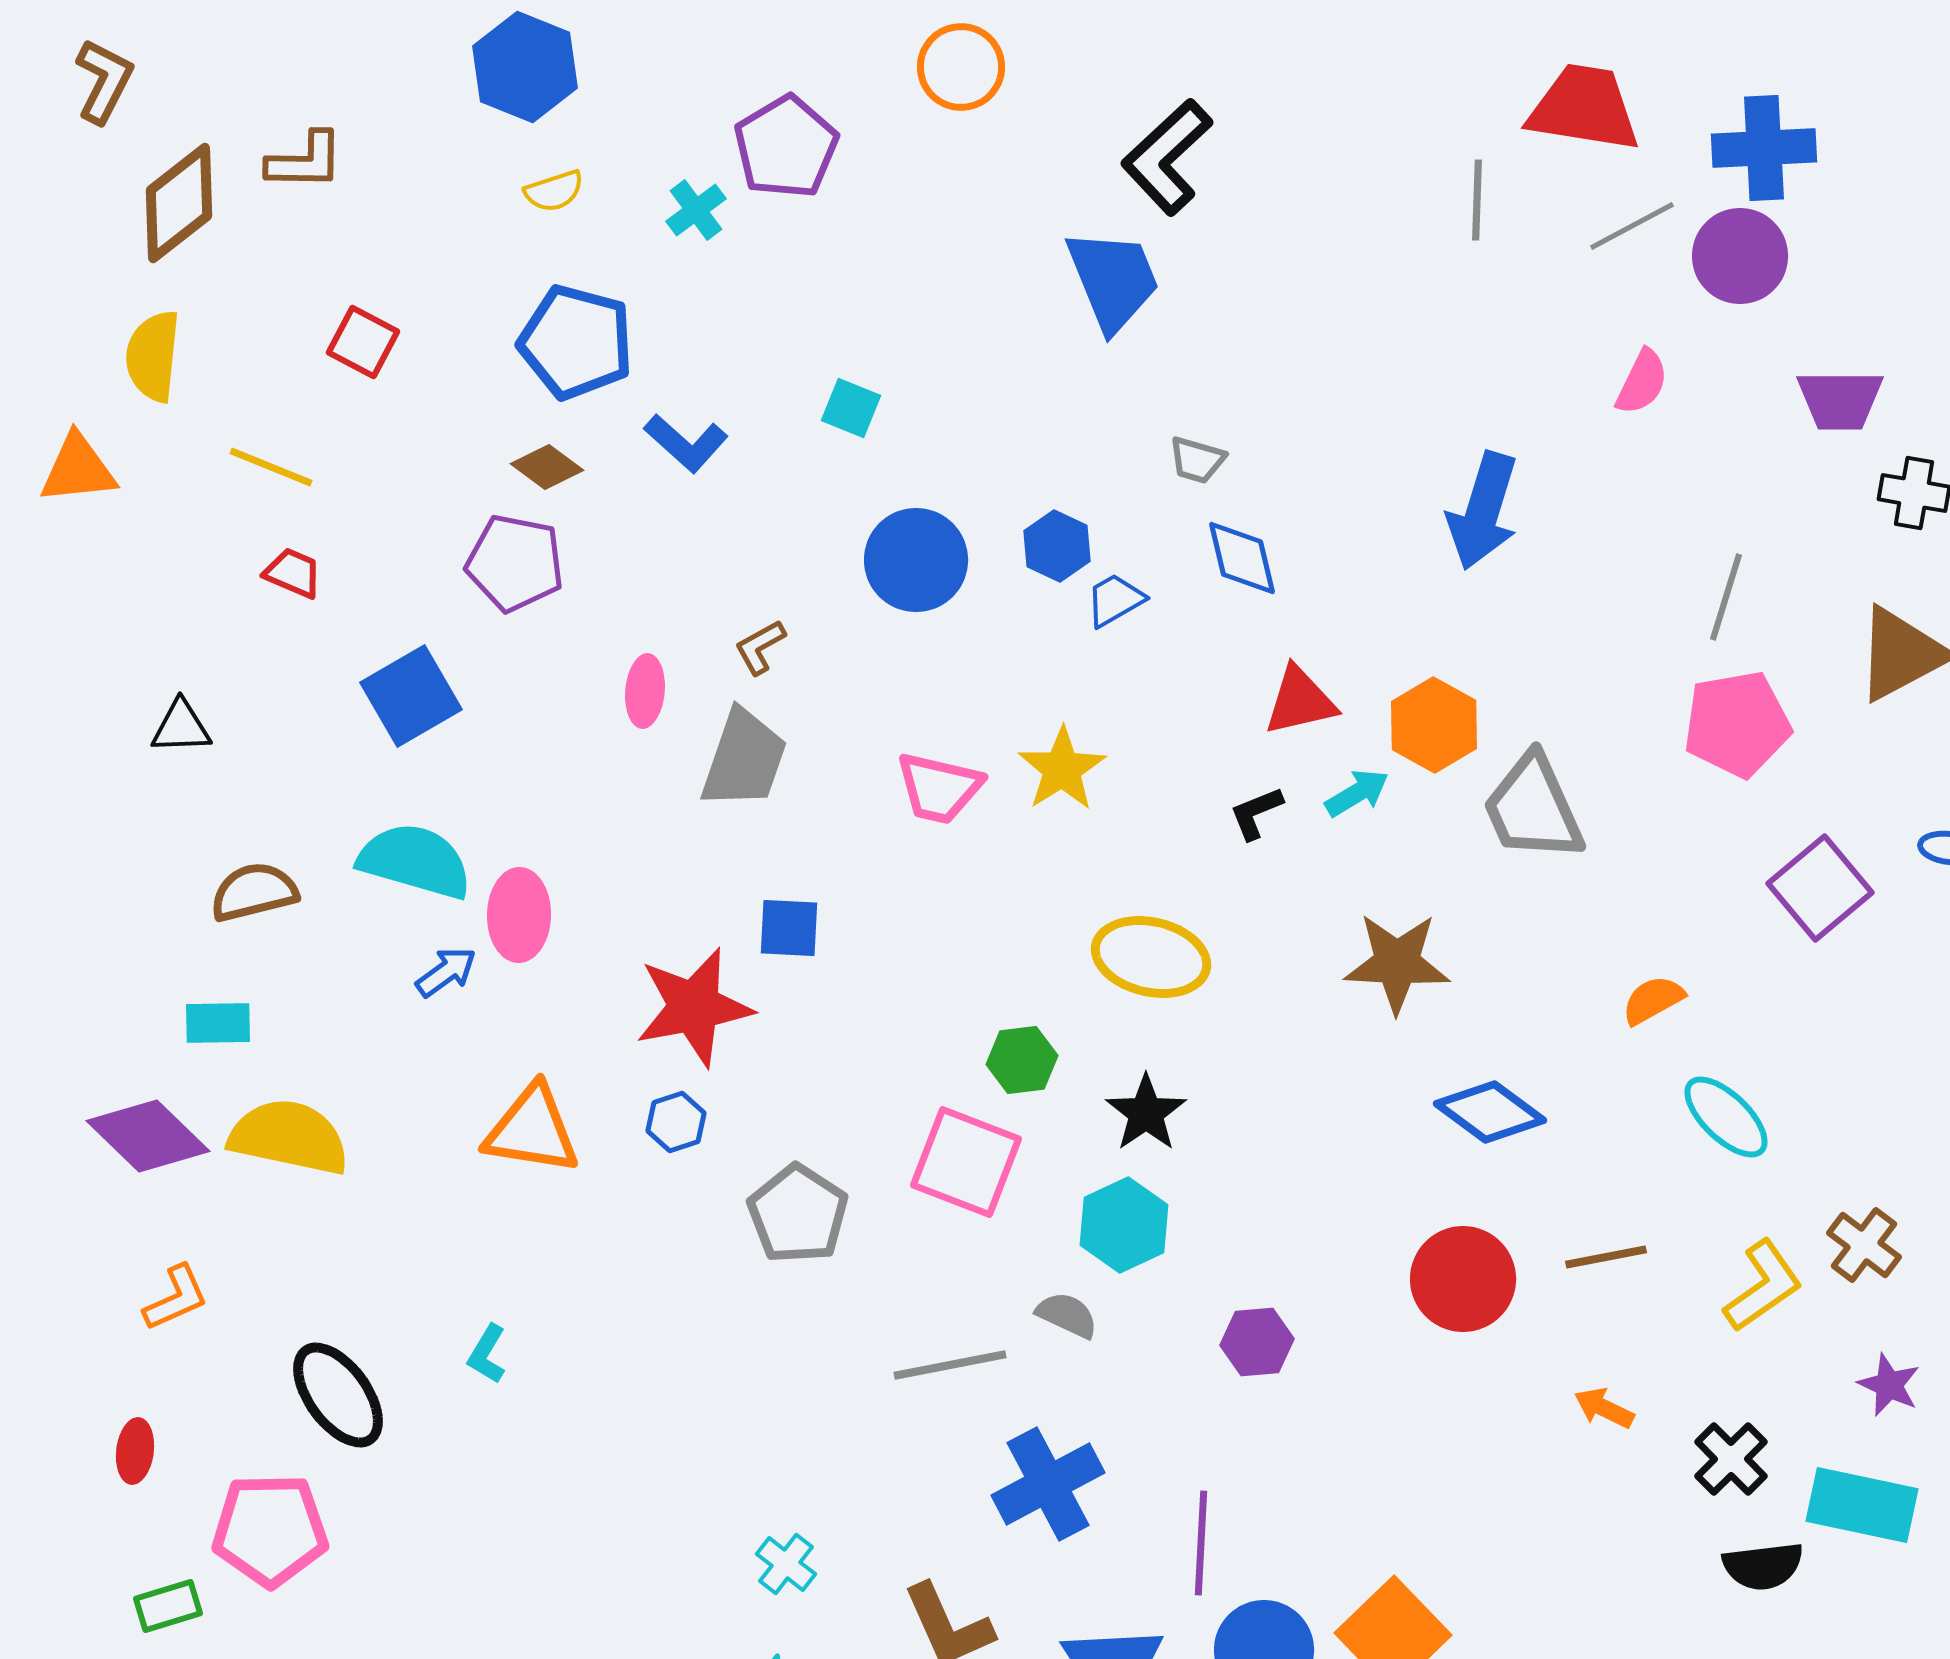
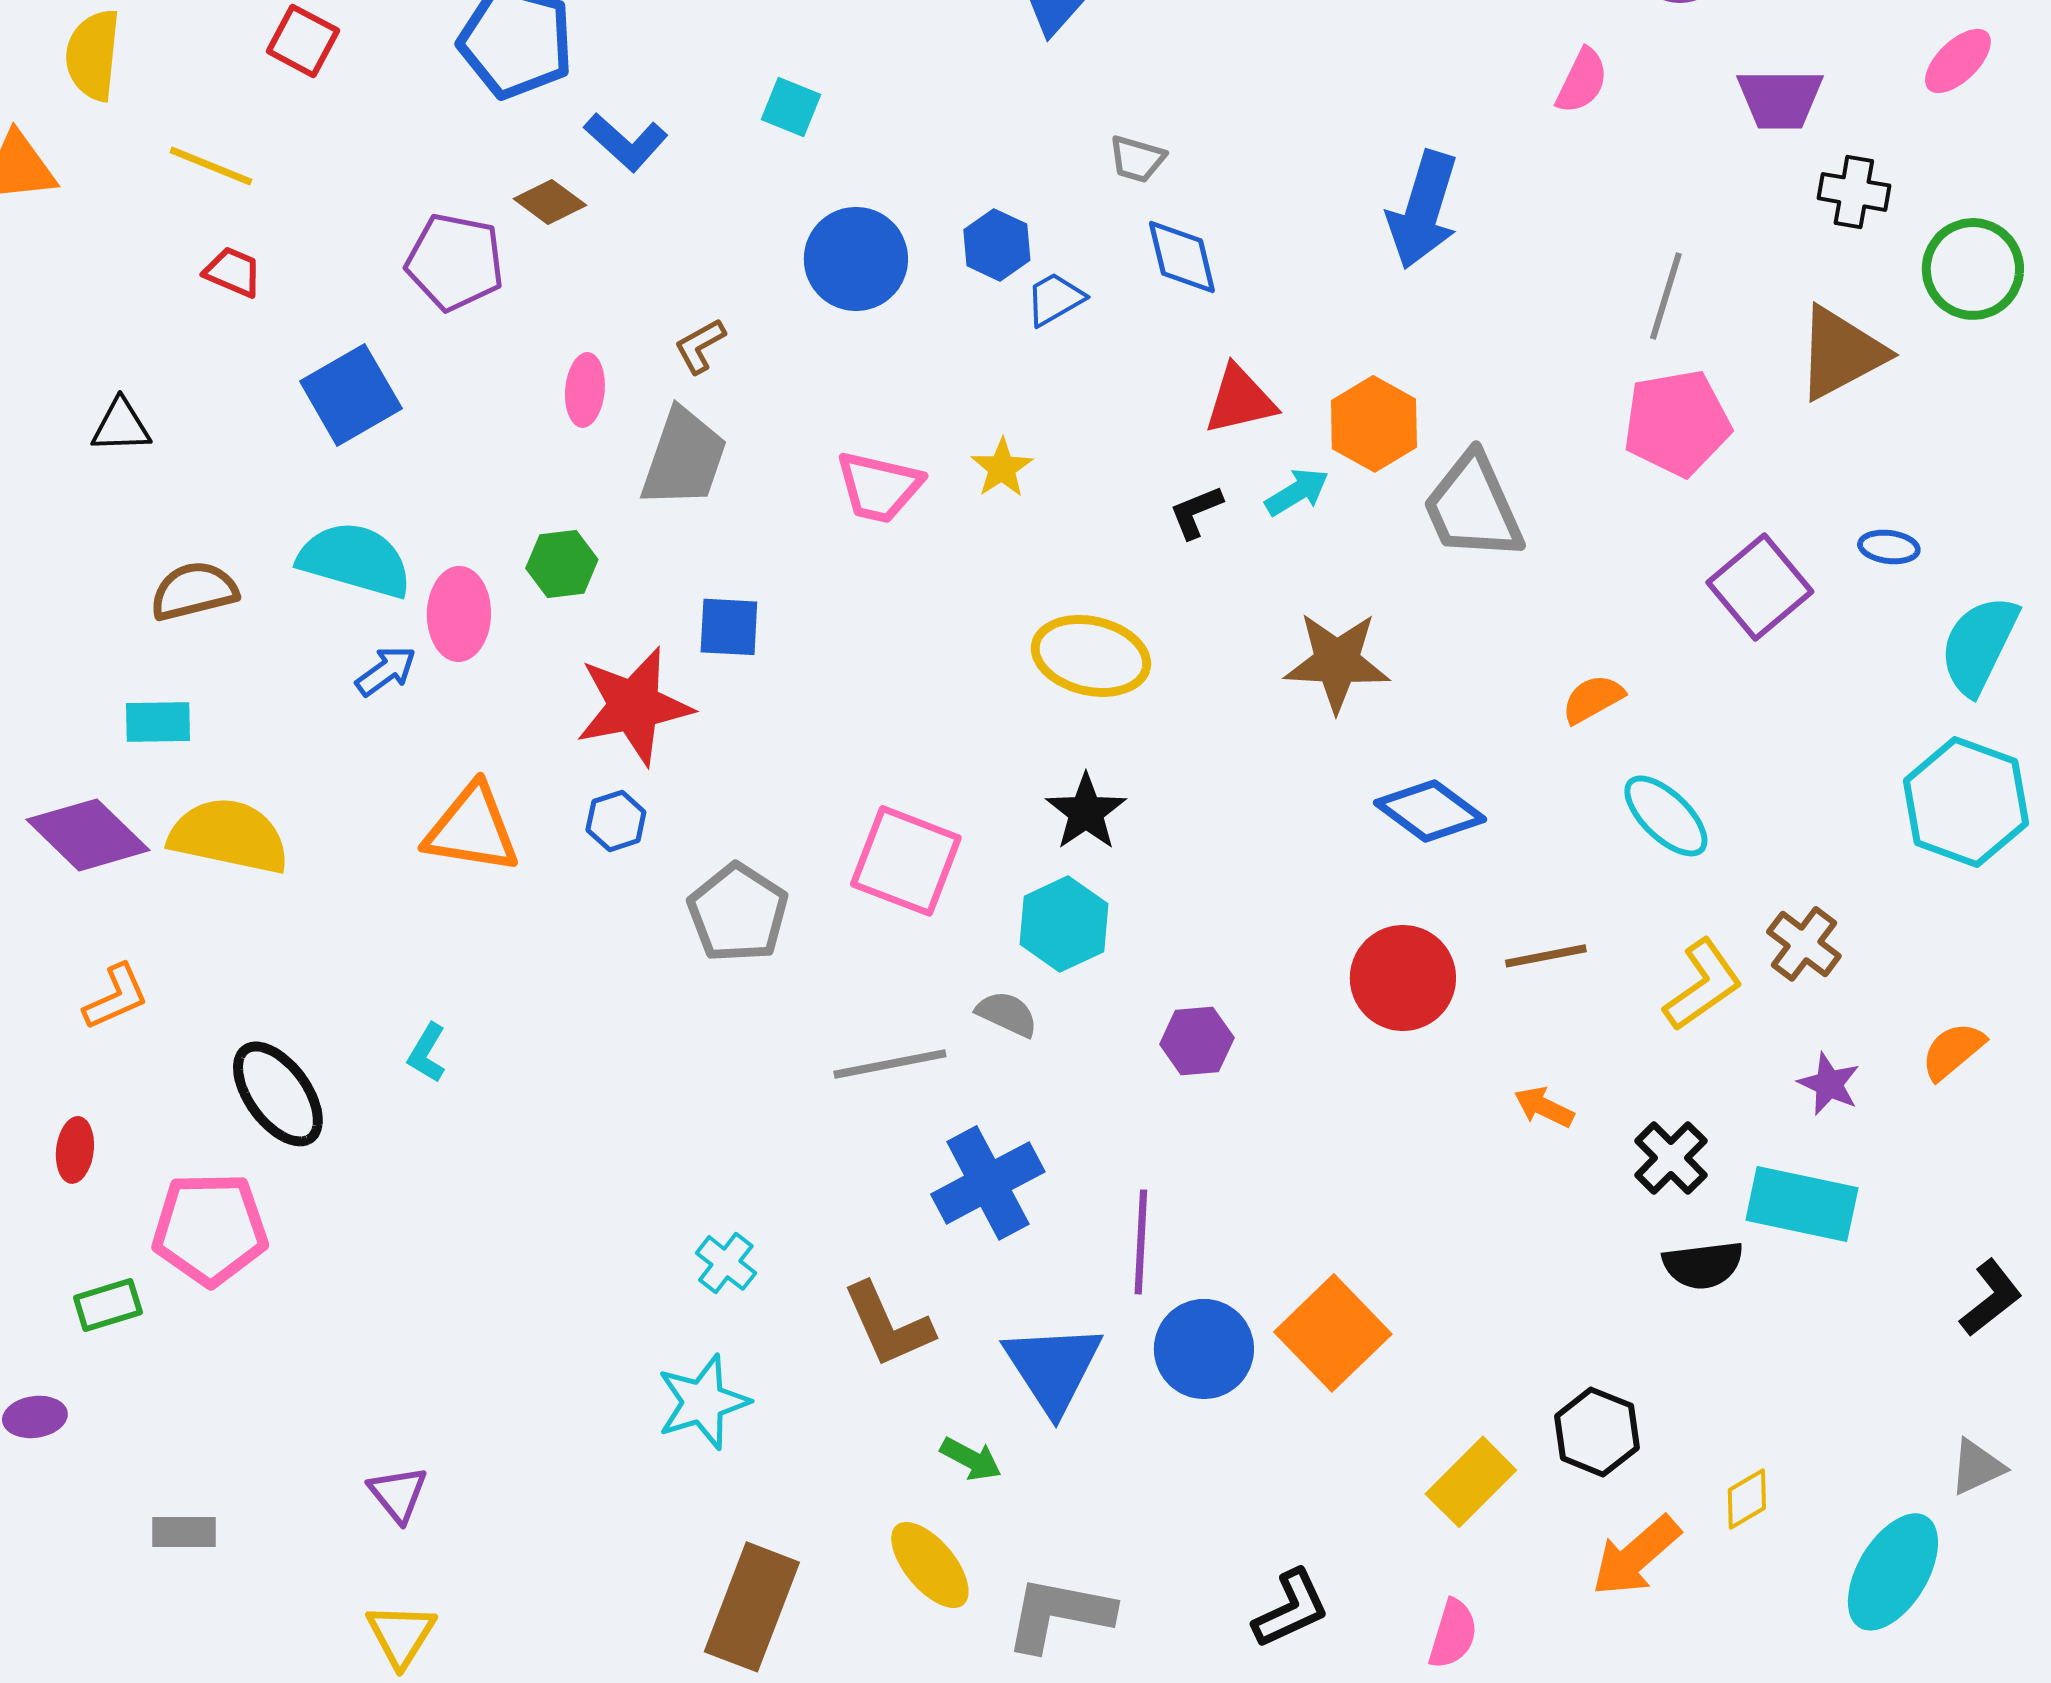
brown diamond: (547, 467) -> (550, 202), moved
yellow star: (1062, 769) -> (1002, 468), size x0.7
green hexagon: (1022, 1060) -> (562, 564), moved

